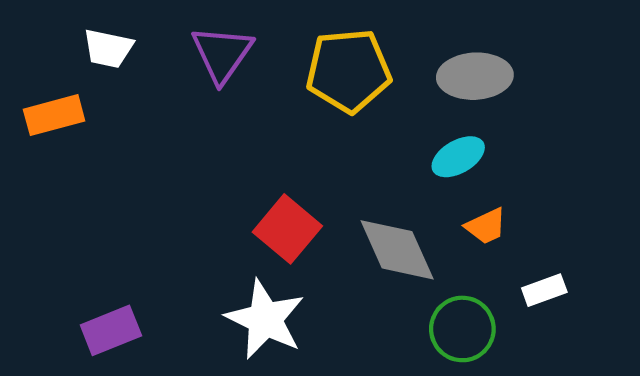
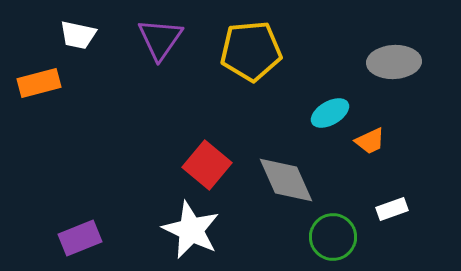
gray ellipse: (475, 76) -> (394, 62), moved
orange trapezoid: (486, 226) -> (370, 141), moved

